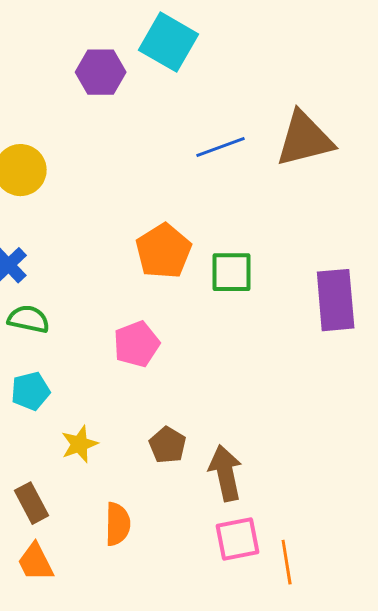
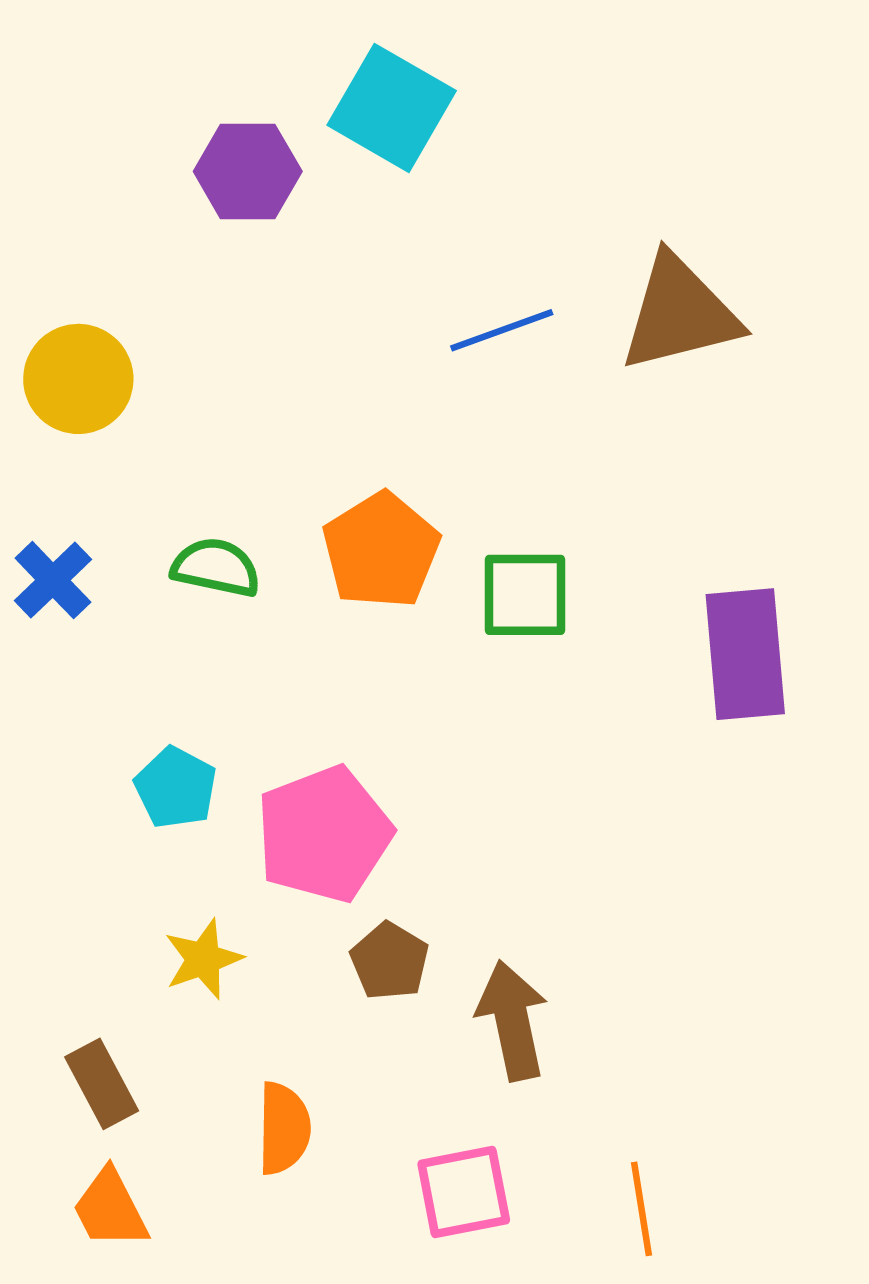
green semicircle: (29, 319) -> (216, 567), moved
pink pentagon: (137, 344) -> (324, 834), moved, size x1.4
cyan pentagon: (31, 391) -> (176, 788), moved, turned -30
pink square: (238, 539) -> (464, 1192), moved

